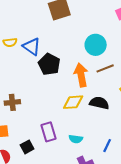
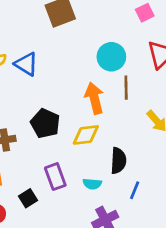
black pentagon: (49, 64) -> (45, 123), moved
brown line: (105, 68) -> (126, 88), turned -66
black semicircle: (99, 103) -> (118, 161), moved, turned 84

